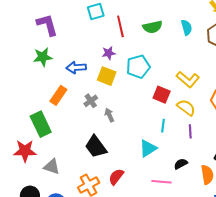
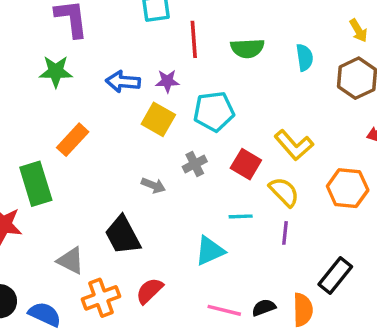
blue arrow: (76, 67) -> (123, 82), moved
gray cross: (91, 101) -> (195, 164), moved
gray arrow: (109, 115) -> (153, 185), turned 128
cyan line: (163, 126) -> (241, 216), turned 72
black semicircle: (181, 164) -> (264, 308), moved
gray triangle: (52, 167) -> (71, 261), moved

